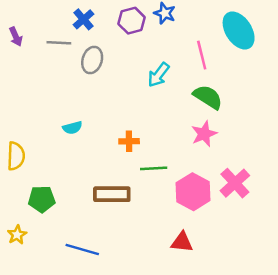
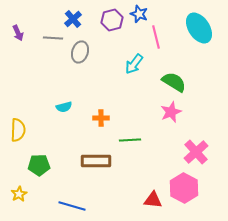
pink line: (202, 55) -> (156, 37), moved
orange cross: (129, 141) -> (101, 118), moved
pink hexagon: (193, 192) -> (184, 188), moved

